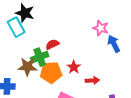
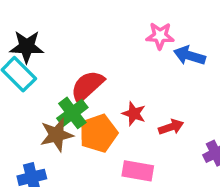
red semicircle: (52, 44) -> (87, 86), size x1.5
blue arrow: (114, 44) -> (189, 56), turned -30

